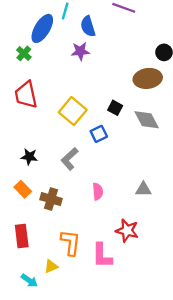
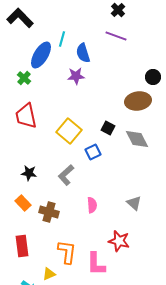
gray triangle: (143, 189) -> (134, 203), turned 42

